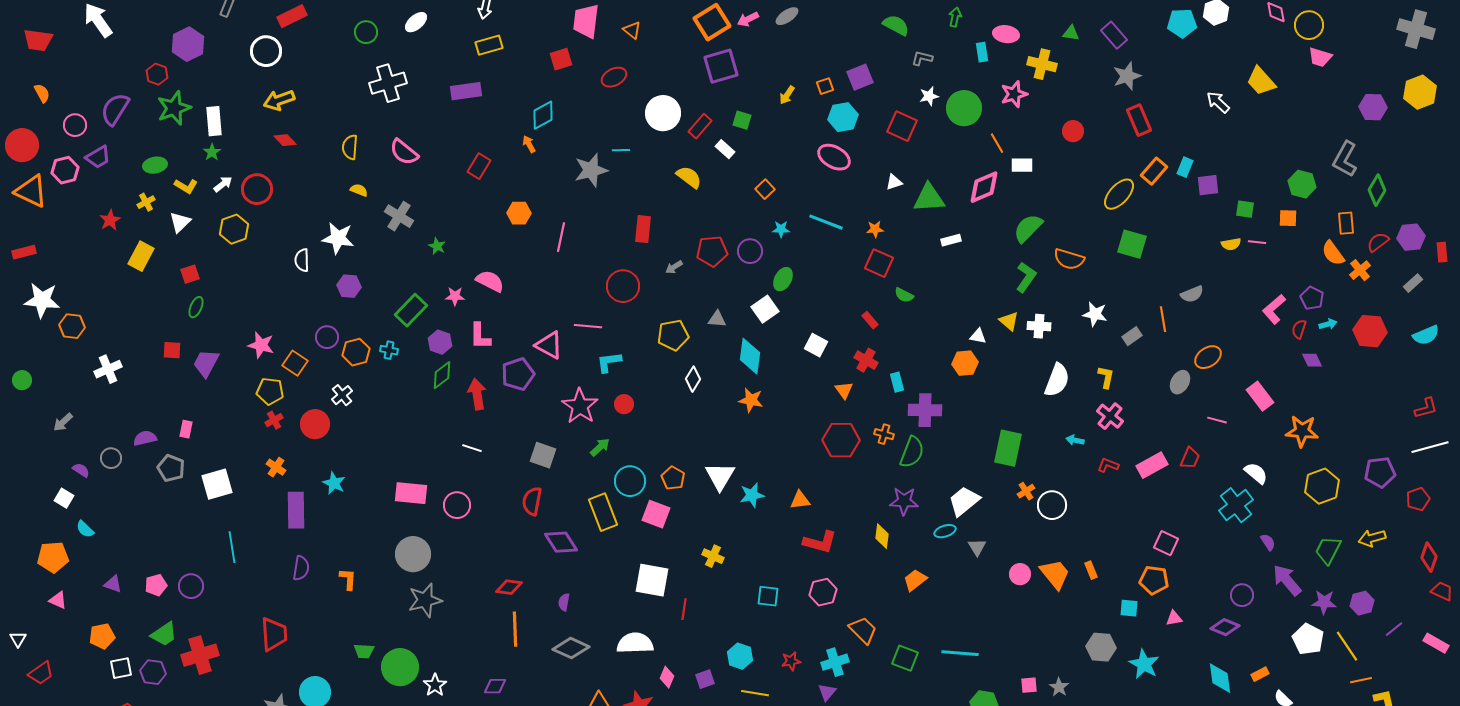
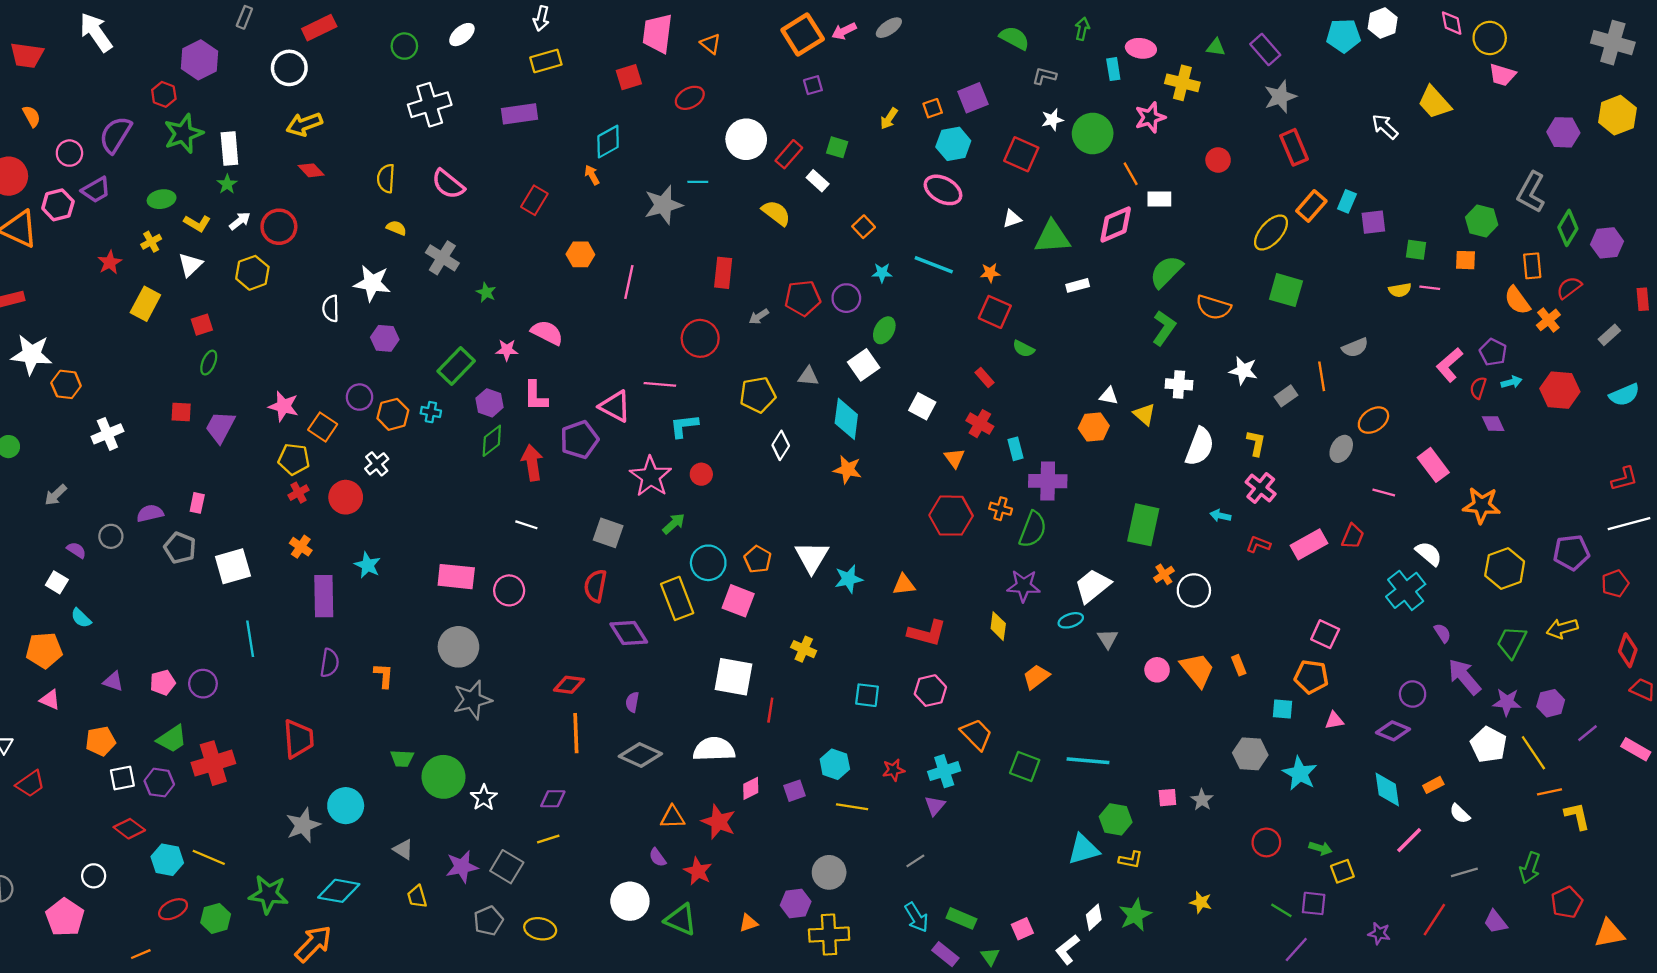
purple square: (721, 66) -> (813, 85), size x0.5
purple hexagon: (1411, 237) -> (1607, 243), moved
yellow triangle: (1009, 321) -> (1144, 414), moved
pink diamond: (667, 677) -> (751, 788), turned 40

